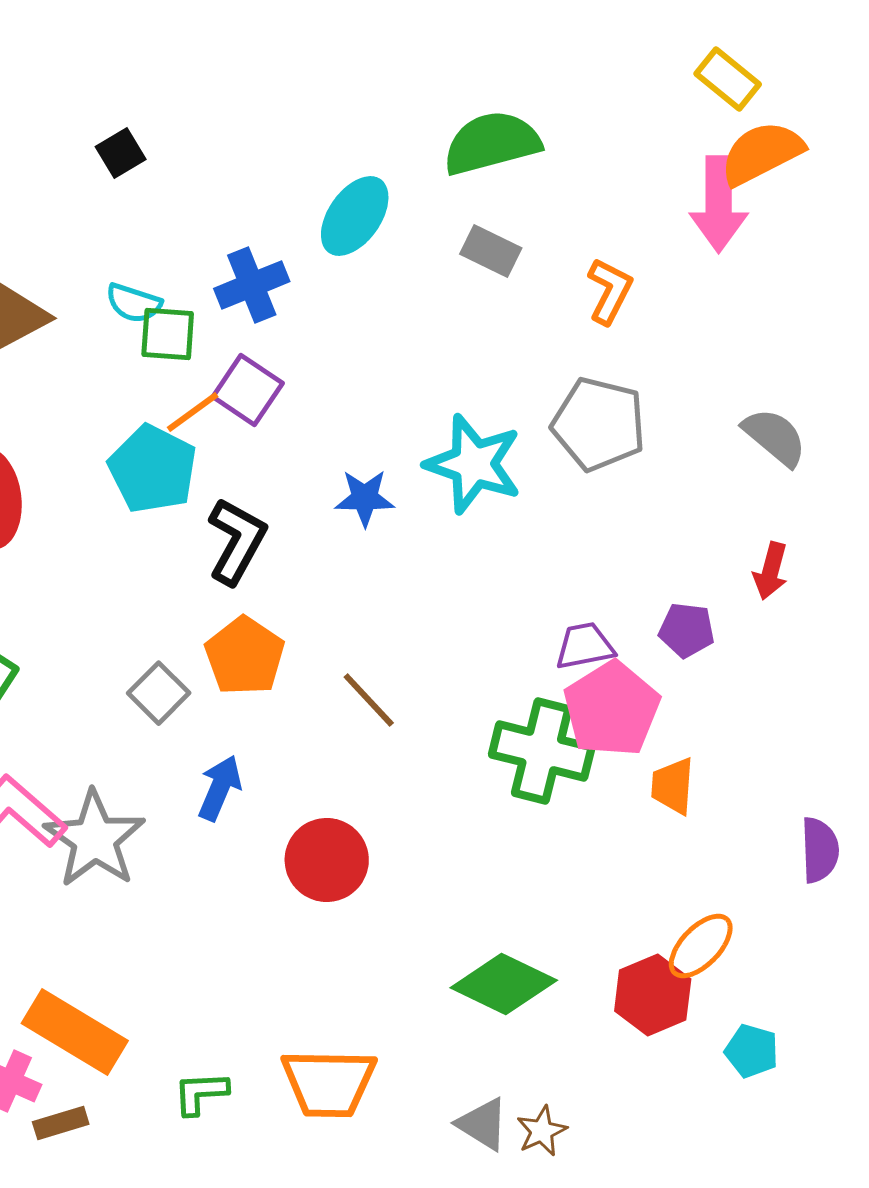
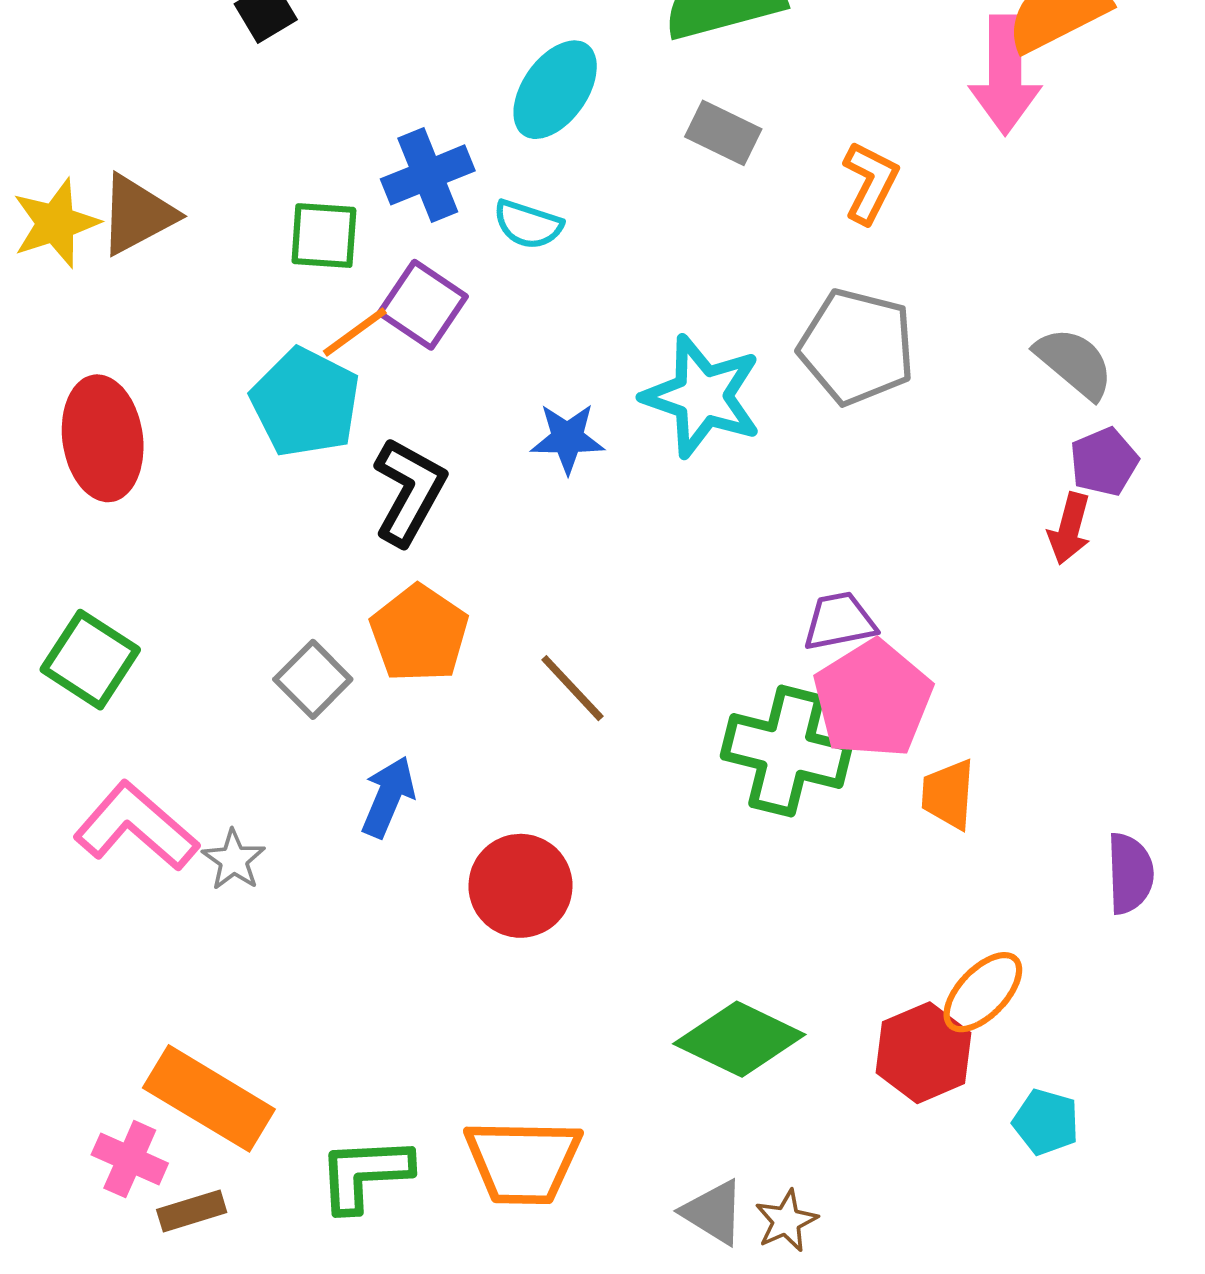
cyan semicircle: (134, 303) -> (528, 224), moved
purple pentagon: (687, 630) -> (1104, 462), moved, turned -30
gray star: (95, 839) -> (234, 860), size x0.5
green L-shape: (201, 1093) -> (365, 1174), size x1.4

